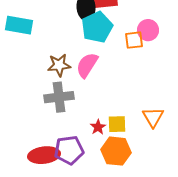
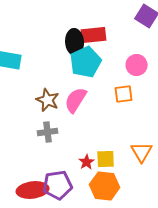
orange square: (134, 40) -> (124, 94), moved
brown star: (59, 65) -> (48, 100), turned 30
gray cross: (59, 97) -> (48, 132), size x0.7

